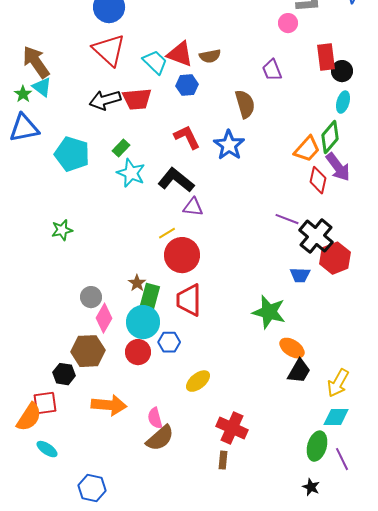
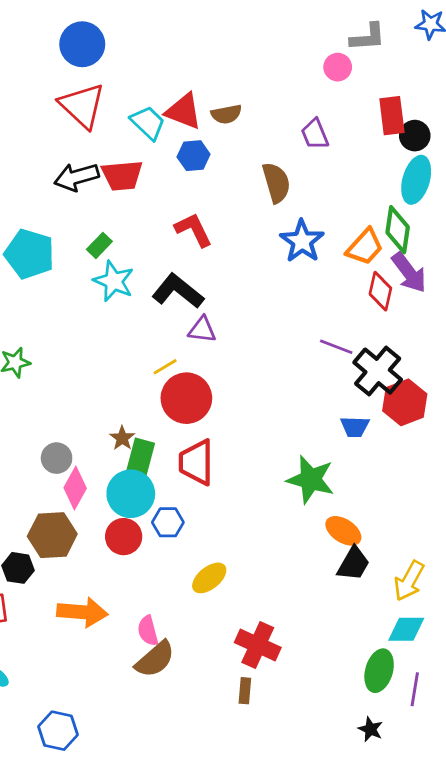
cyan ellipse: (343, 102) -> (416, 180), size x1.5
green diamond: (330, 137) -> (398, 230), turned -32
blue star: (229, 145) -> (302, 241), moved
purple line: (342, 459) -> (415, 689), turned 35

